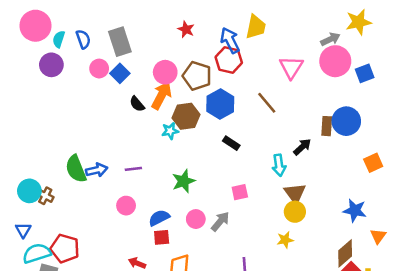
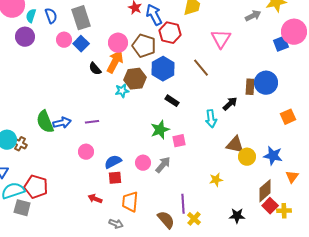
blue arrow: (230, 40) -> (154, 15), moved
pink circle: (335, 61) -> (294, 32), moved
green star: (184, 181) -> (160, 130), moved
brown triangle: (295, 193) -> (235, 145), moved, turned -42
yellow circle: (295, 212) -> (247, 157), moved

